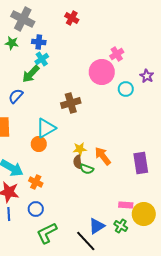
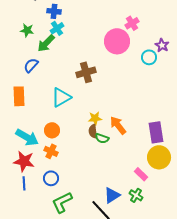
green star: (12, 43) -> (27, 30), moved
cyan circle: (126, 89) -> (149, 57), moved
orange circle: (39, 144) -> (52, 130), moved
pink rectangle: (126, 205) -> (141, 174), turned 40
yellow circle: (144, 214) -> (159, 157), moved

